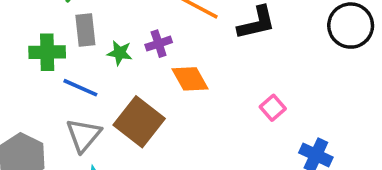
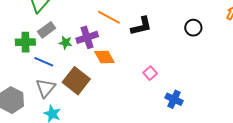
black circle: (351, 26) -> (193, 28), size x0.7
gray rectangle: (85, 30) -> (47, 30), turned 60
purple cross: (159, 44) -> (87, 37), size x1.5

